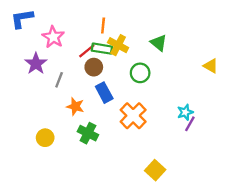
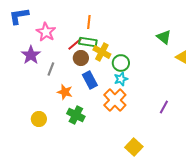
green triangle: (159, 43) -> (164, 37), moved
yellow cross: (118, 45) -> (102, 52), moved
cyan star: (185, 112) -> (121, 79), moved

